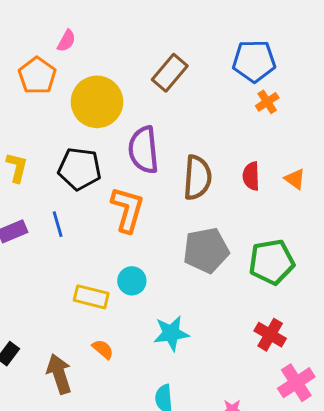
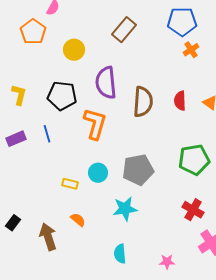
yellow circle: (97, 102) -> (74, 50), size x0.6
gray pentagon: (206, 250) -> (138, 170), moved
yellow rectangle: (91, 297) -> (70, 184), size x0.7

